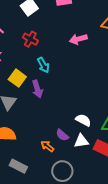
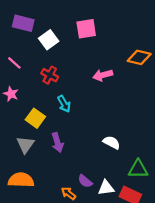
purple arrow: (37, 89) -> (57, 142), moved
white semicircle: (83, 120) -> (112, 142), moved

